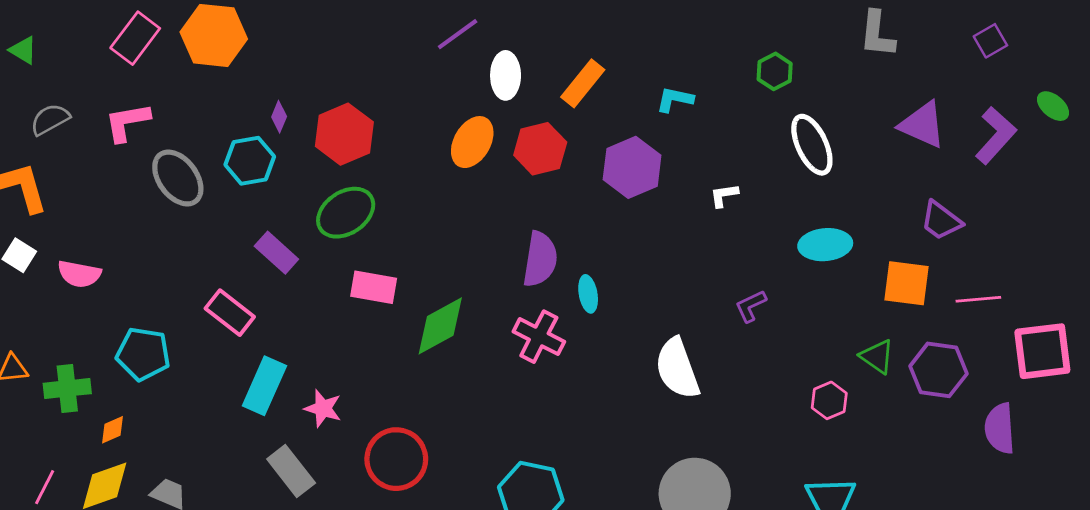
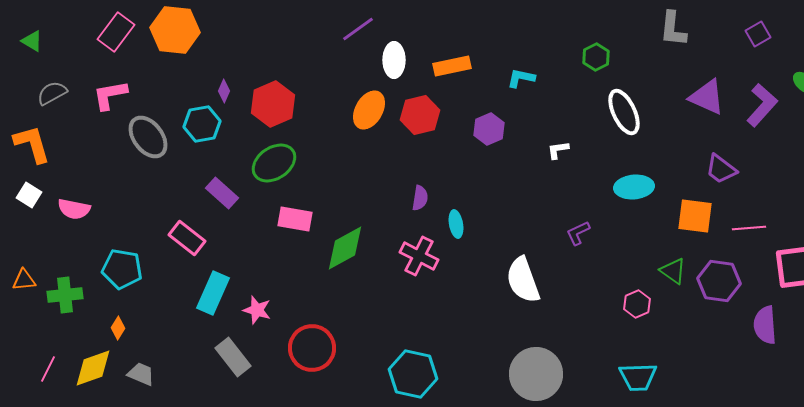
orange rectangle: (583, 83) -> (452, 66), turned 39
purple hexagon: (632, 167) -> (489, 129), size x0.7
purple semicircle: (540, 259) -> (420, 198), size x0.6
orange diamond: (113, 430) -> (118, 328), moved, turned -35

